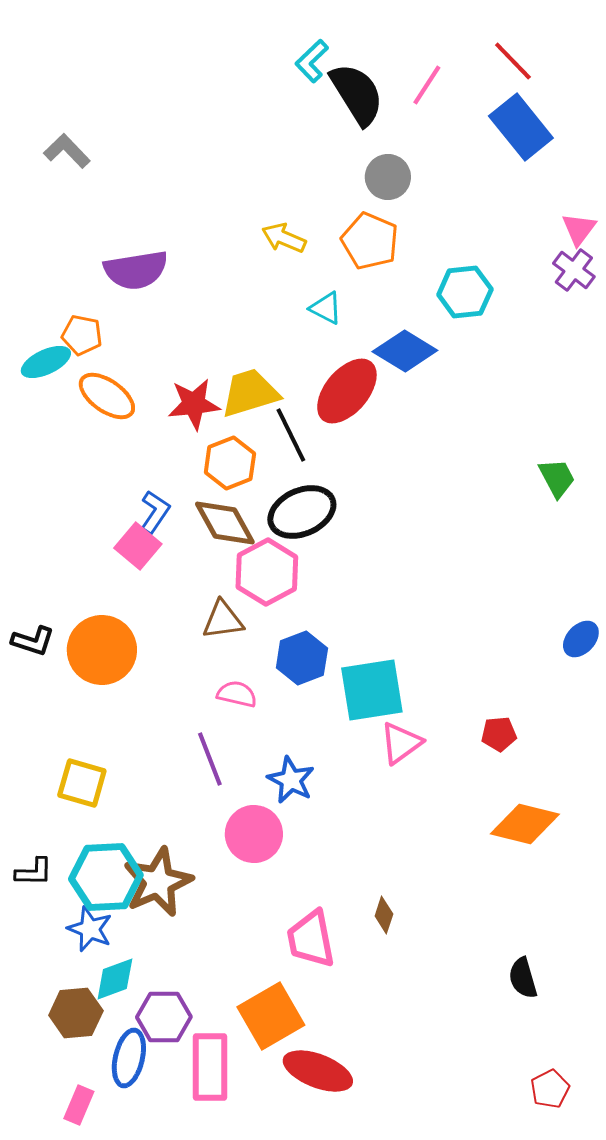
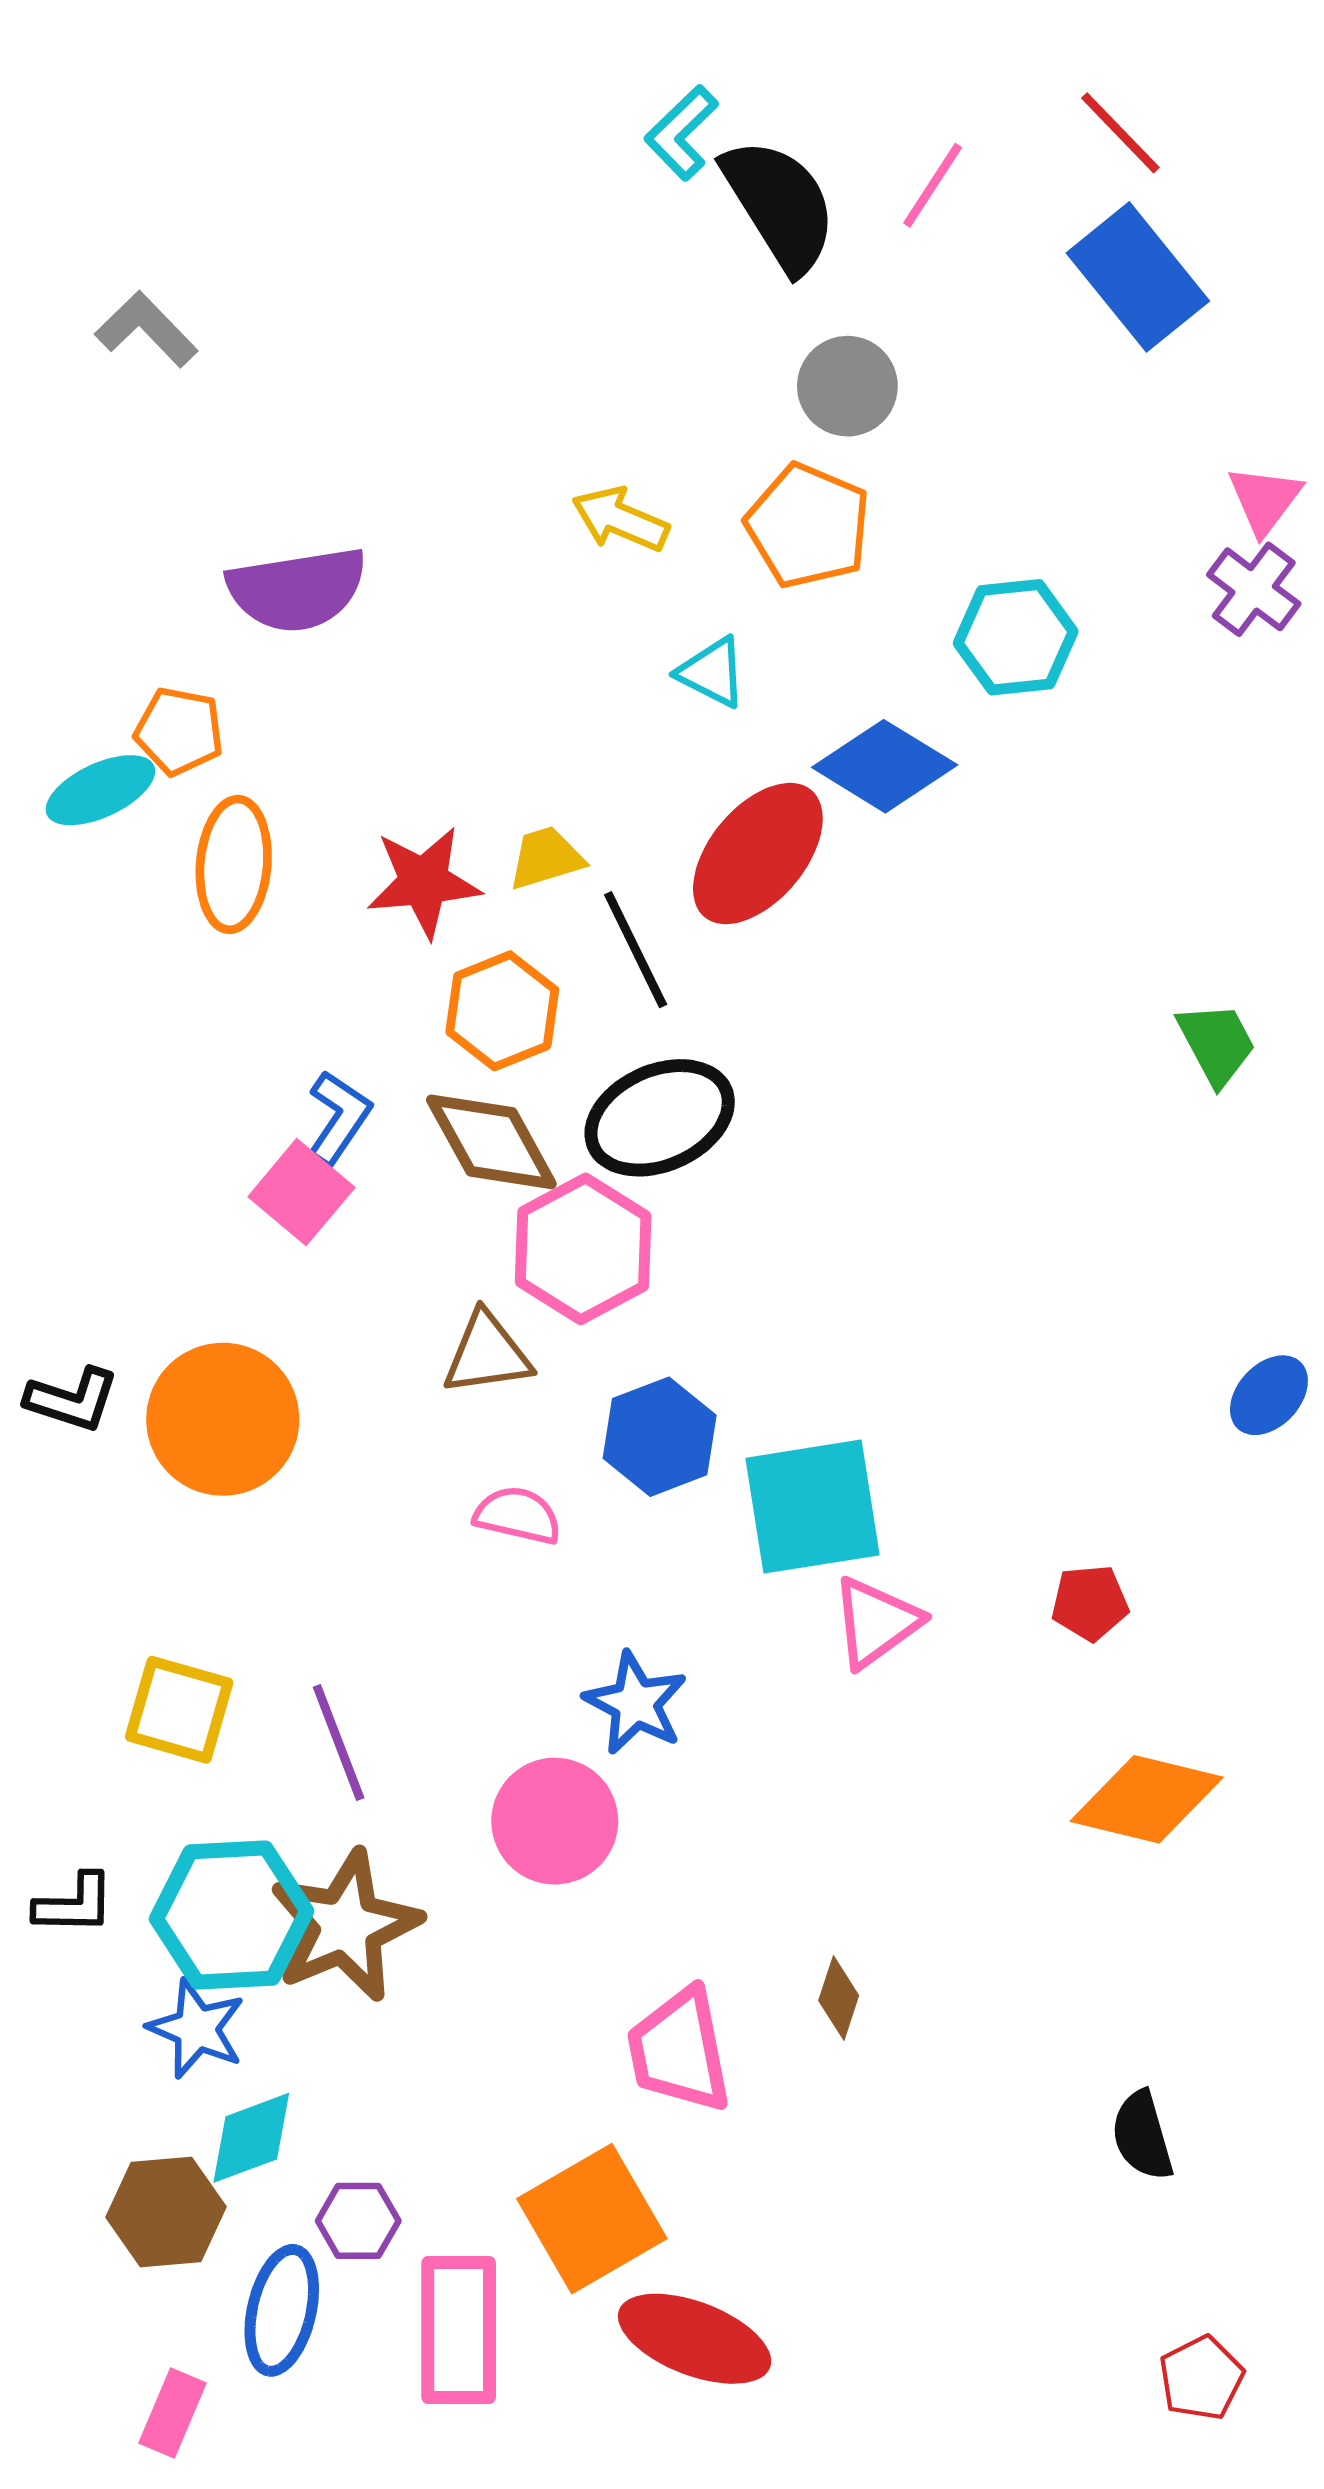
yellow trapezoid: (250, 393) -> (546, 858), size x0.6
orange ellipse: (107, 396) -> (234, 864), turned 60
purple line: (210, 759) -> (339, 1742), moved
purple hexagon: (164, 1017) -> (358, 2221), size x0.7

